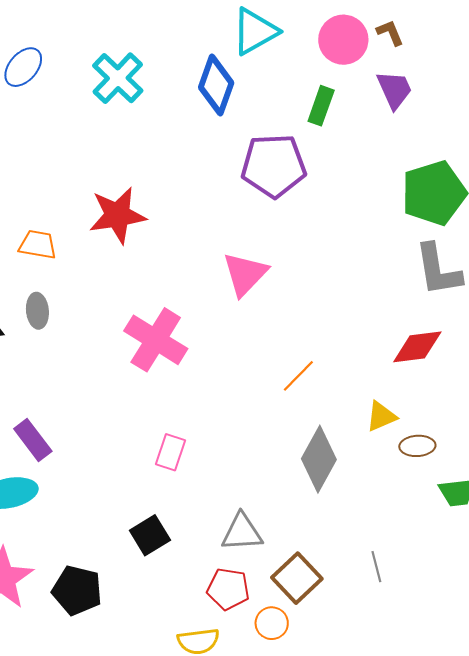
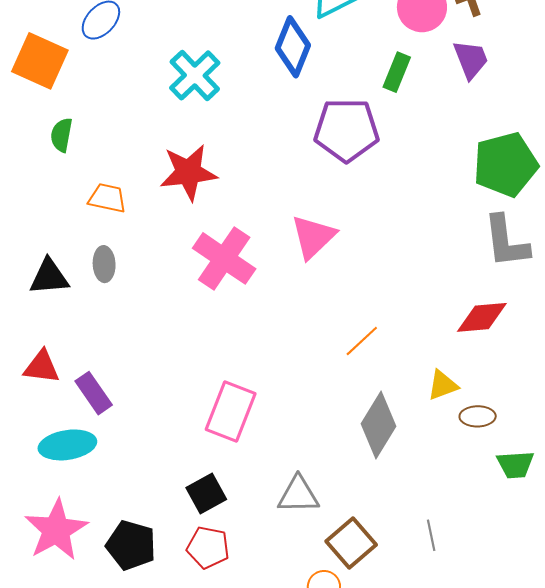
cyan cross: (118, 78) -> (195, 75), moved
pink cross: (156, 340) -> (224, 258), moved
pink rectangle: (170, 452) -> (231, 412), size x1.6
red pentagon: (228, 589) -> (208, 547), moved

